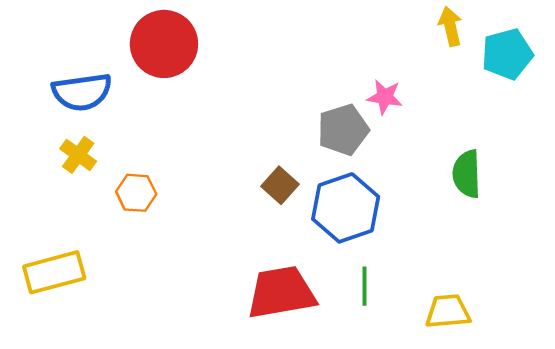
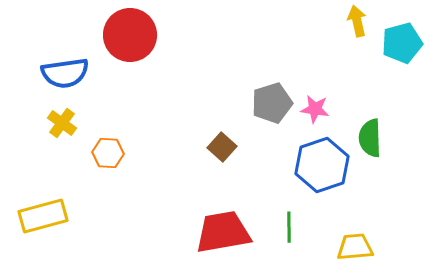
pink star: (385, 97) -> (315, 109), moved
blue hexagon: (346, 208) -> (322, 165), moved

